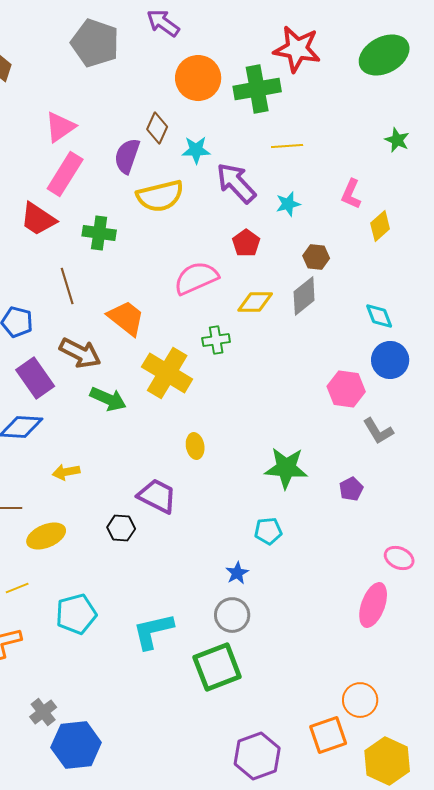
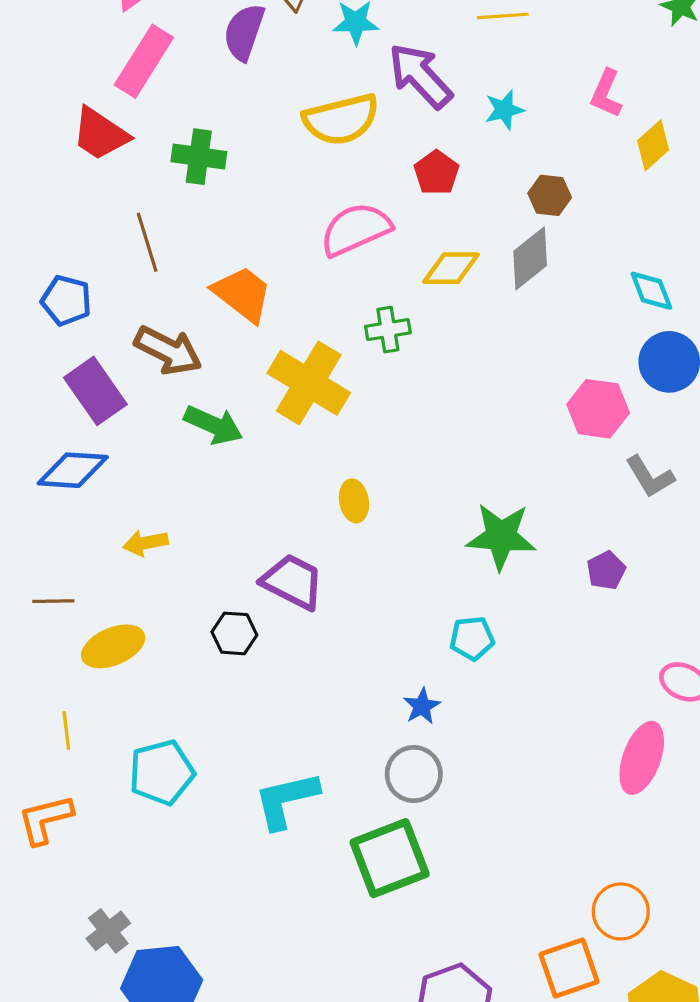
yellow semicircle: (160, 196) -> (341, 119), moved
yellow line: (17, 588) -> (66, 730), turned -75

